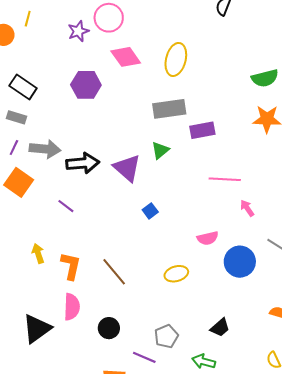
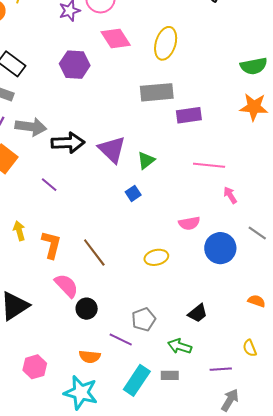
green triangle: (160, 150) -> (146, 160), moved
pink semicircle: (72, 307) -> (66, 286), moved, turned -48

